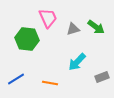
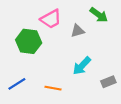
pink trapezoid: (48, 18) -> (51, 19), turned 85
green arrow: (96, 27) -> (99, 15), moved

